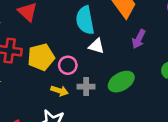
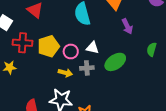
purple arrow: (139, 39) -> (127, 26), turned -49
white triangle: (96, 46) -> (92, 48), moved

